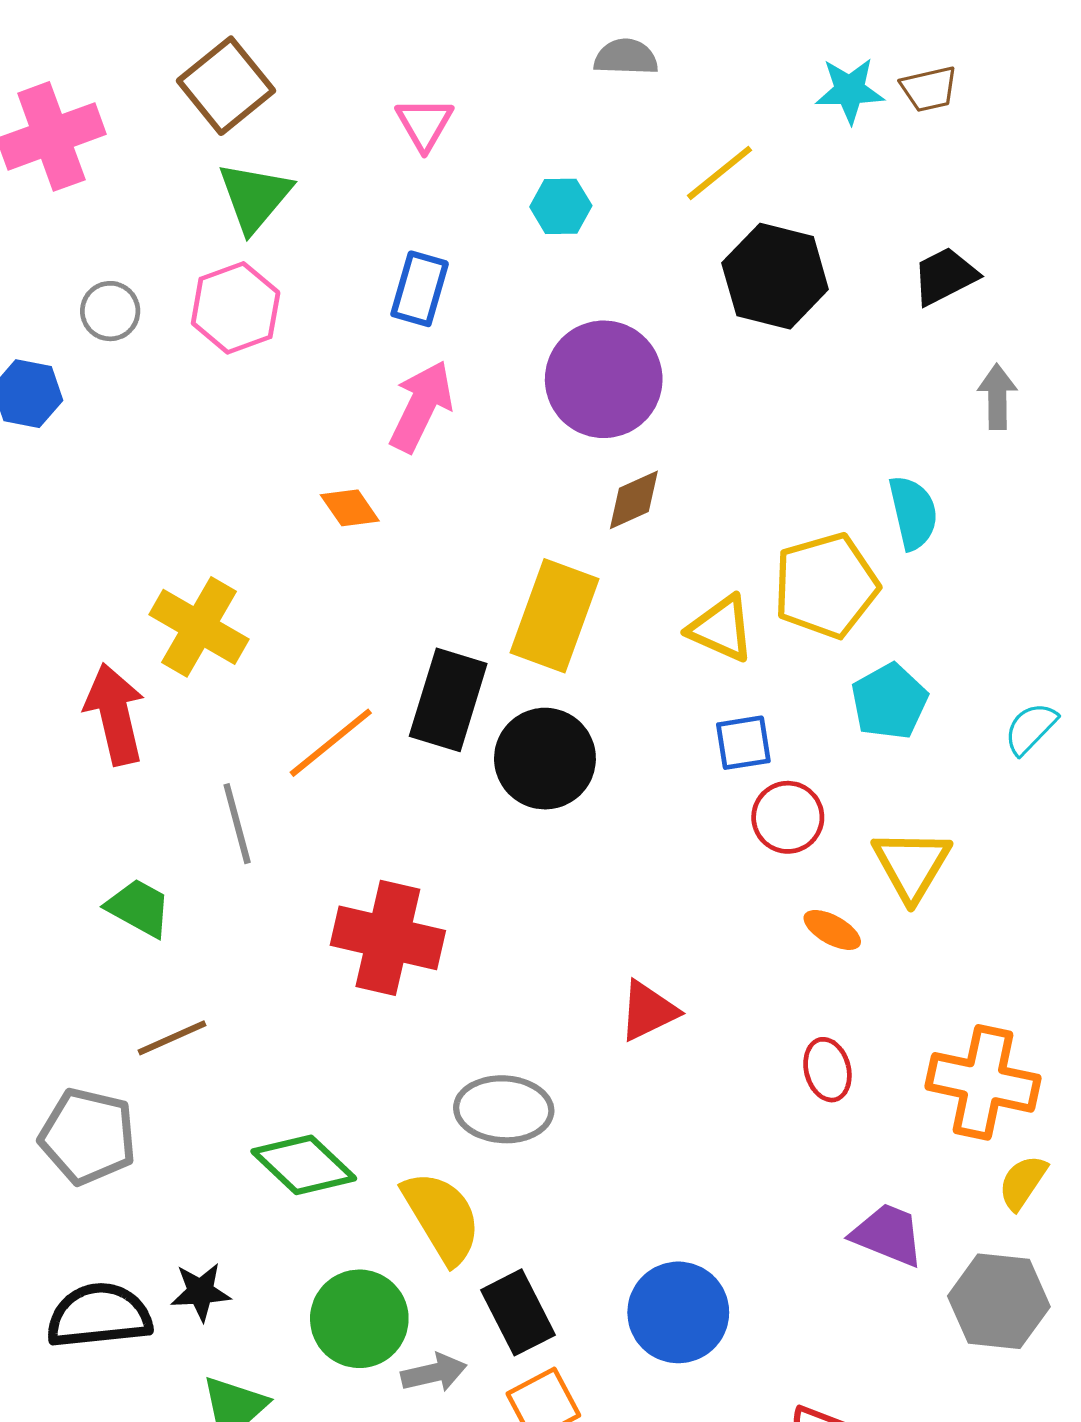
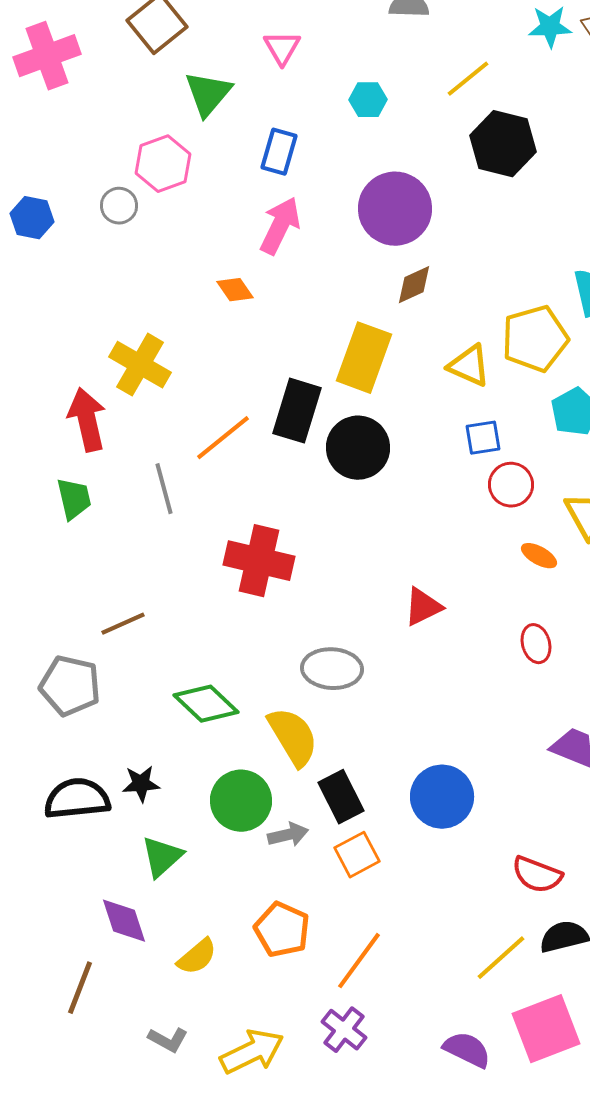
green triangle: (255, 197) -> (208, 94), moved
gray circle: (110, 311) -> (119, 206), moved
green trapezoid: (139, 908) -> (74, 499), moved, turned 48

